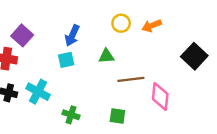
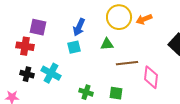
yellow circle: (121, 23) -> (119, 17), size x1.6
purple square: (22, 35) -> (38, 27), turned -30
green cross: (71, 115) -> (86, 92), moved

